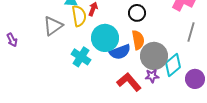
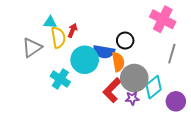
black circle: (137, 13) -> (125, 41), moved
blue semicircle: (120, 52) -> (104, 52), moved, turned 30
red L-shape: (129, 82) -> (112, 90), moved, turned -95

